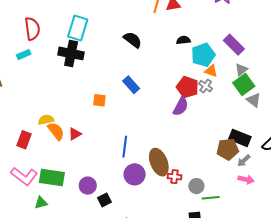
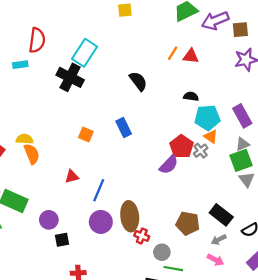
red triangle: (75, 134) -> (72, 177), moved
brown pentagon: (228, 149) -> (188, 223), moved

